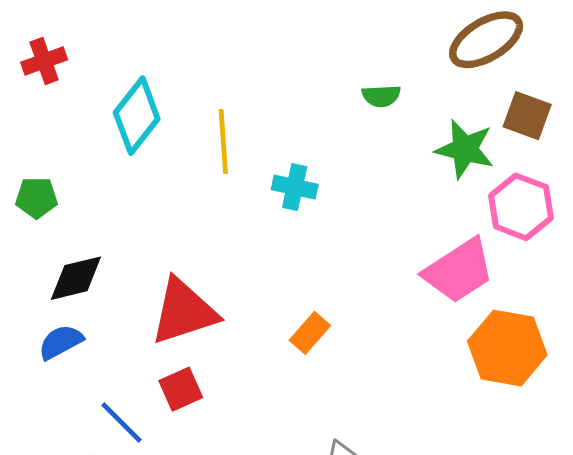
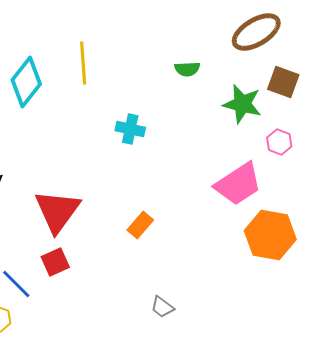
yellow line: (223, 141) -> (83, 63), moved
pink hexagon: (521, 207) -> (279, 142), size x0.6
red triangle: (184, 312) -> (57, 211), turned -36

